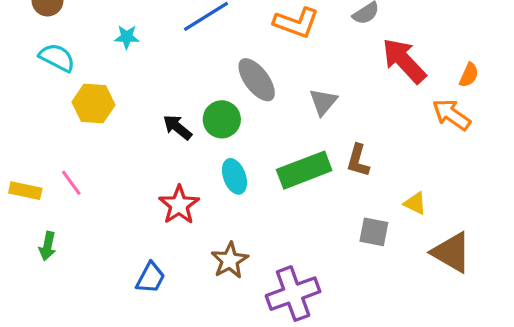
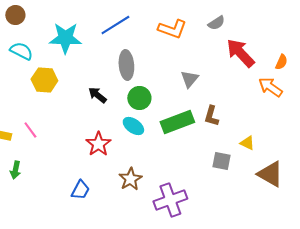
cyan star: (127, 37) -> (65, 38), size x2.0
gray ellipse: (257, 80) -> (126, 65), moved, turned 32
green circle: (222, 119) -> (139, 98), moved
cyan ellipse: (234, 176) -> (133, 126), turned -35

